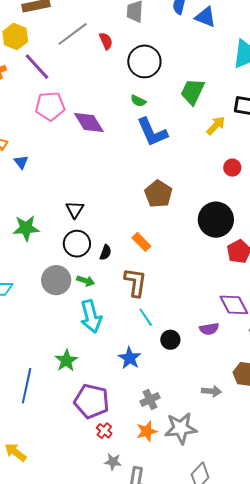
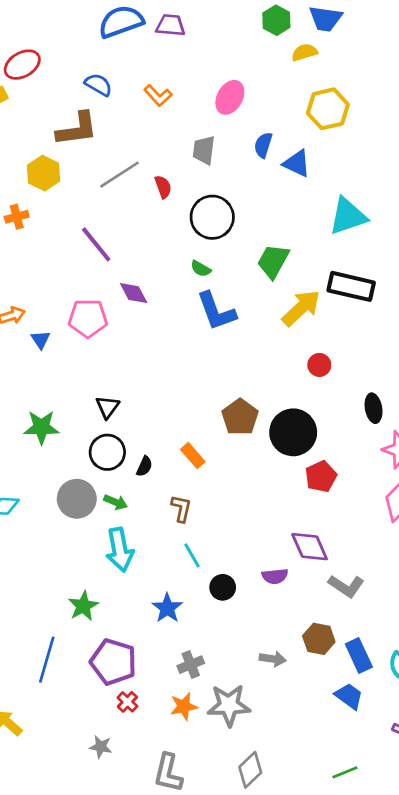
purple line: (37, 67) -> (96, 244), moved
pink pentagon: (50, 106) -> (88, 318), moved
purple diamond: (89, 122) -> (134, 293), size x0.7
yellow arrow: (216, 126) -> (301, 308), size x1.5
brown pentagon: (158, 194) -> (240, 417), moved
brown L-shape: (135, 282) -> (181, 508), size x0.7
blue line: (27, 386) -> (47, 660), moved
gray star: (113, 462) -> (101, 747), moved

